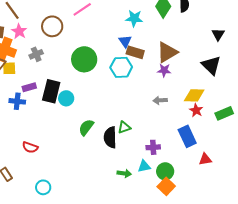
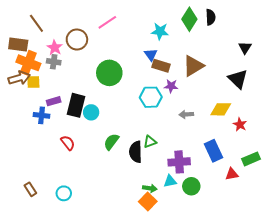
pink star: (19, 31) -> (55, 48), moved
gray cross: (36, 54) -> (54, 62), moved, turned 32
cyan hexagon: (121, 67) -> (151, 97), moved
purple star: (164, 70) -> (171, 86), moved
red star: (196, 110) -> (240, 125), moved
green rectangle: (224, 113) -> (251, 159), moved
red semicircle: (30, 147) -> (68, 143), moved, turned -147
purple cross: (153, 147) -> (179, 162), size x1.5
orange square: (166, 186) -> (148, 201), moved
cyan circle: (43, 187) -> (64, 193), moved

